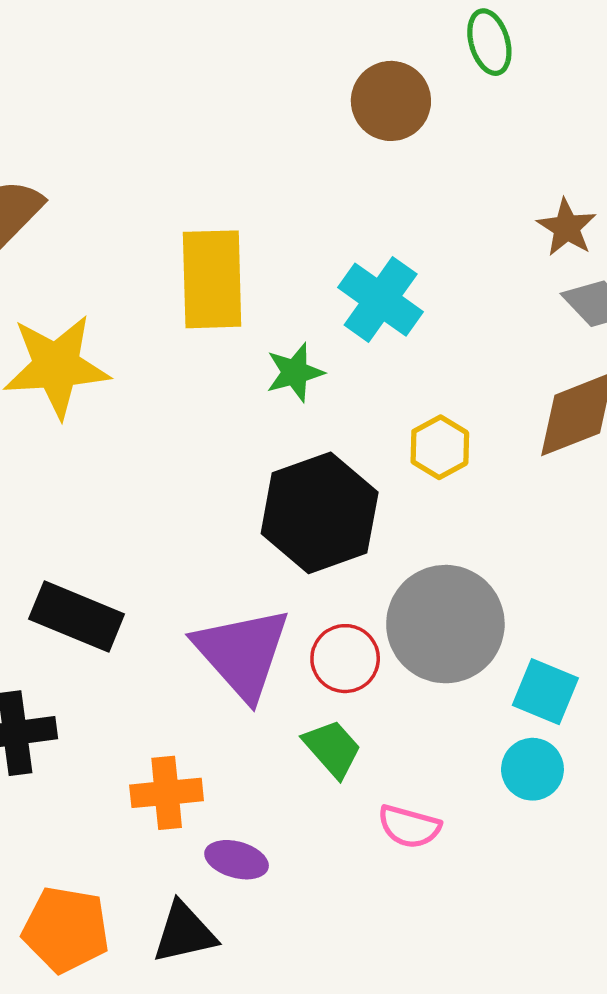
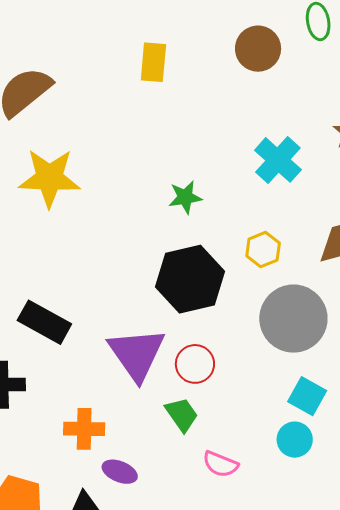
yellow rectangle: (212, 279) -> (153, 62), moved, size x0.7
cyan cross: (381, 300) -> (278, 160), moved
gray circle: (445, 624) -> (293, 319), moved

